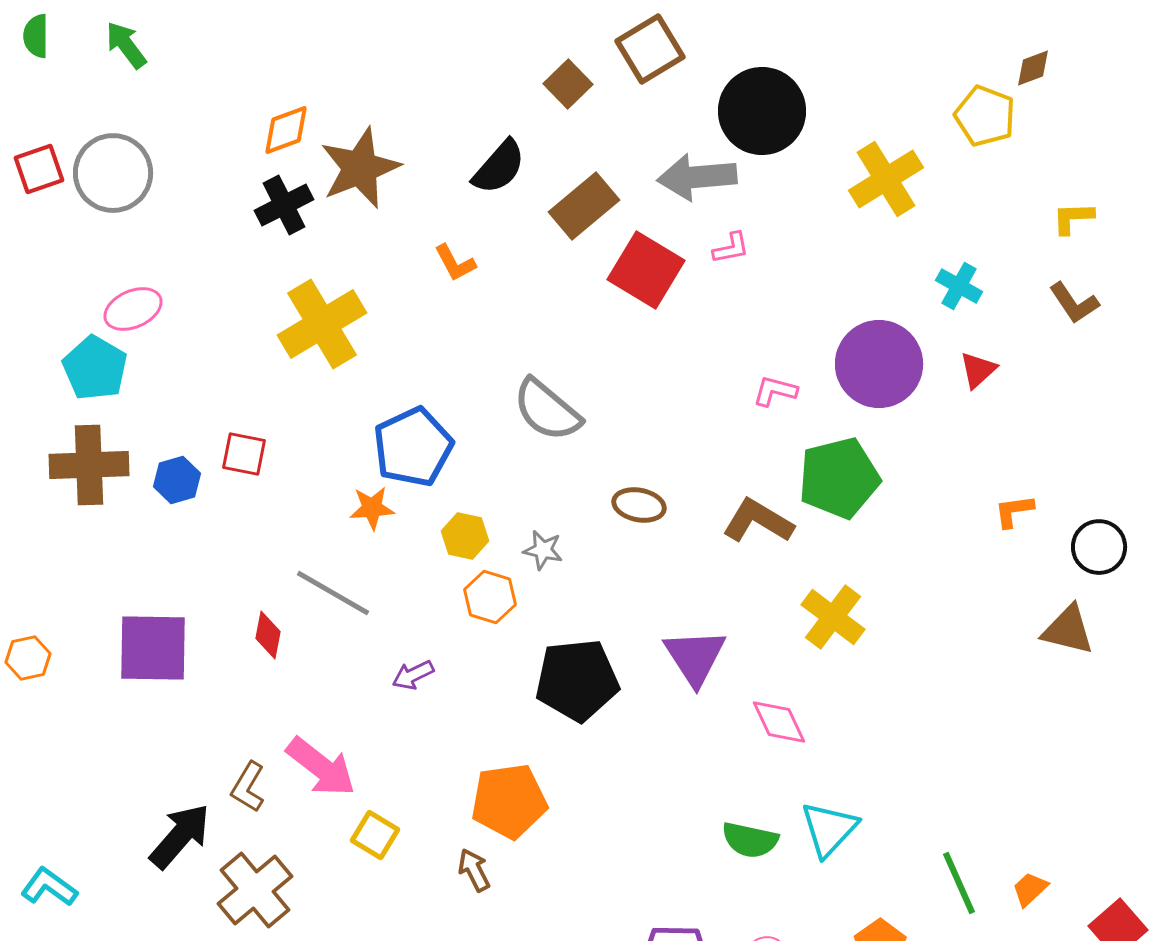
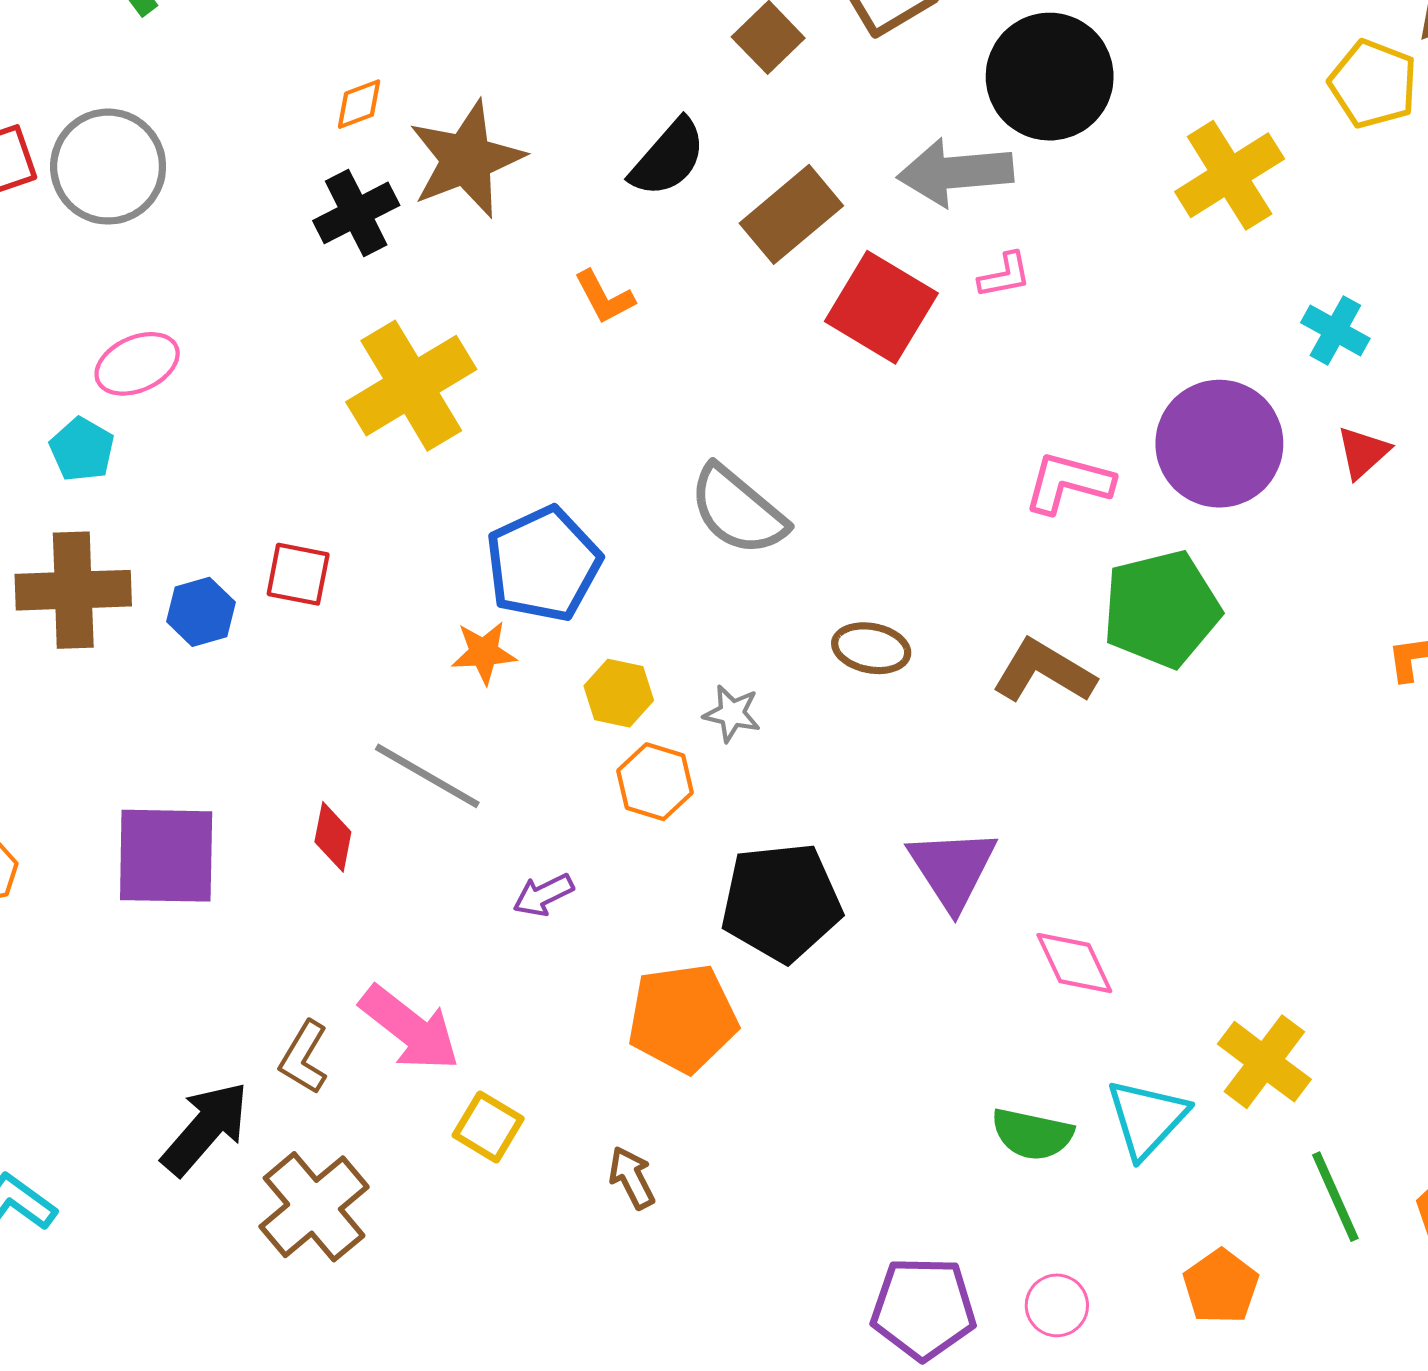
orange diamond: (286, 130) -> (359, 104), size x0.7
cyan pentagon: (95, 368) -> (82, 449), size x0.7
pink L-shape: (775, 391) -> (1068, 483), size x1.4
yellow cross: (833, 617) -> (1264, 1062), moved
orange pentagon: (509, 801) -> (683, 1018), moved

